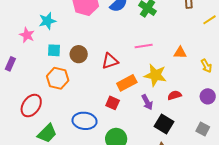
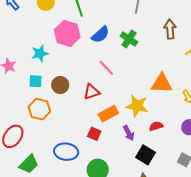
cyan star: (47, 21) -> (40, 53), moved
pink line: (144, 46) -> (106, 68), moved, turned 54
orange triangle: (180, 53) -> (162, 83), size x1.6

